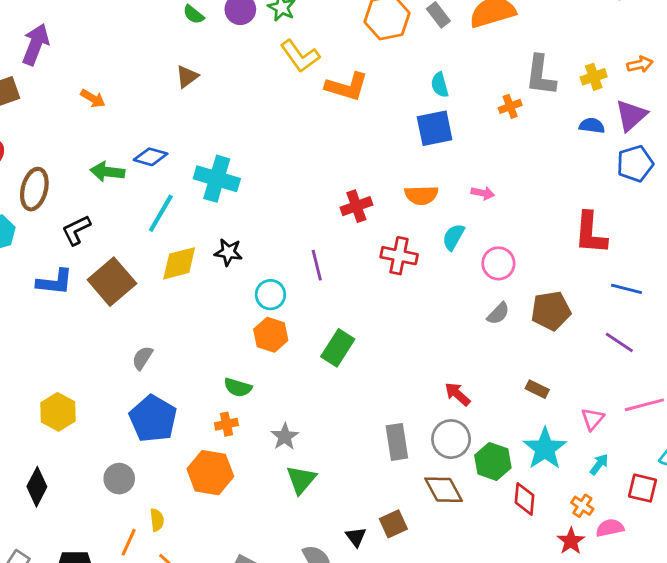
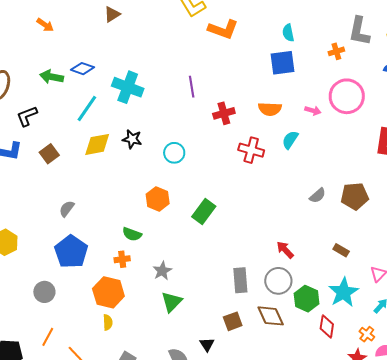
pink circle: (498, 263) -> (347, 96), moved, size x1.5
purple line: (317, 265) -> (192, 87), moved
brown square: (112, 282) -> (49, 154), size x0.6
cyan circle: (270, 295) -> (174, 153), moved
yellow semicircle: (157, 520) -> (108, 322), moved
brown square: (393, 524) -> (233, 321), moved

